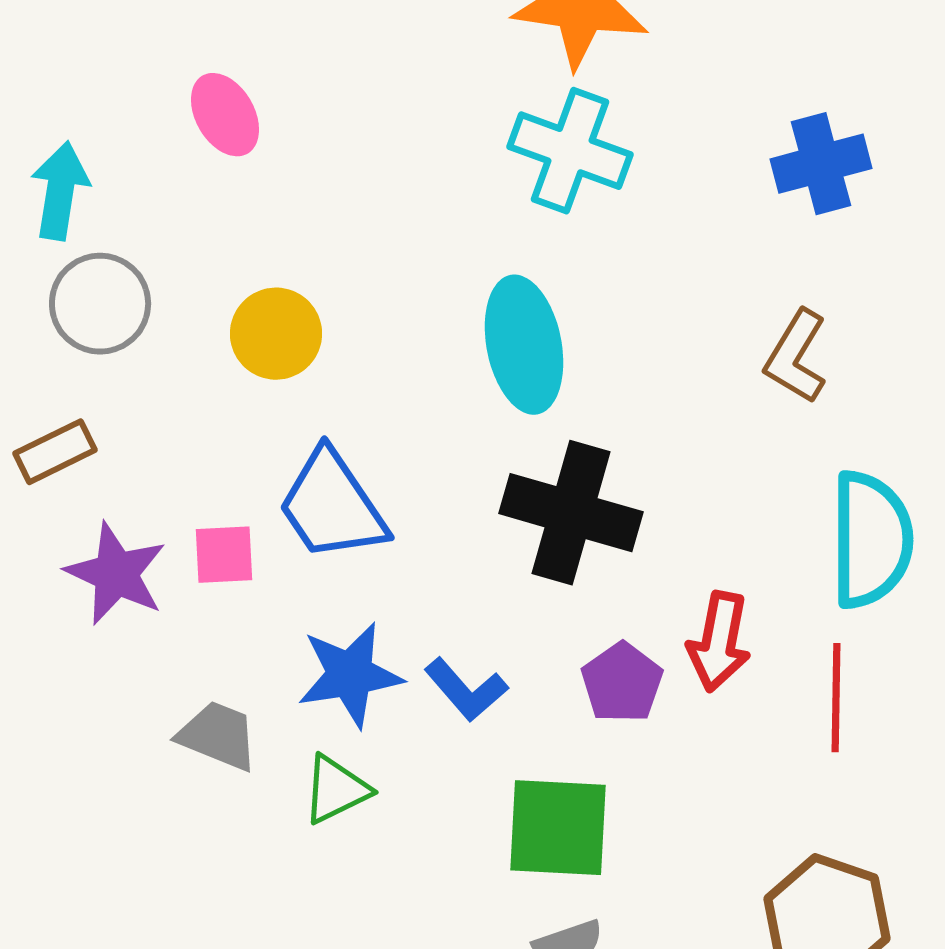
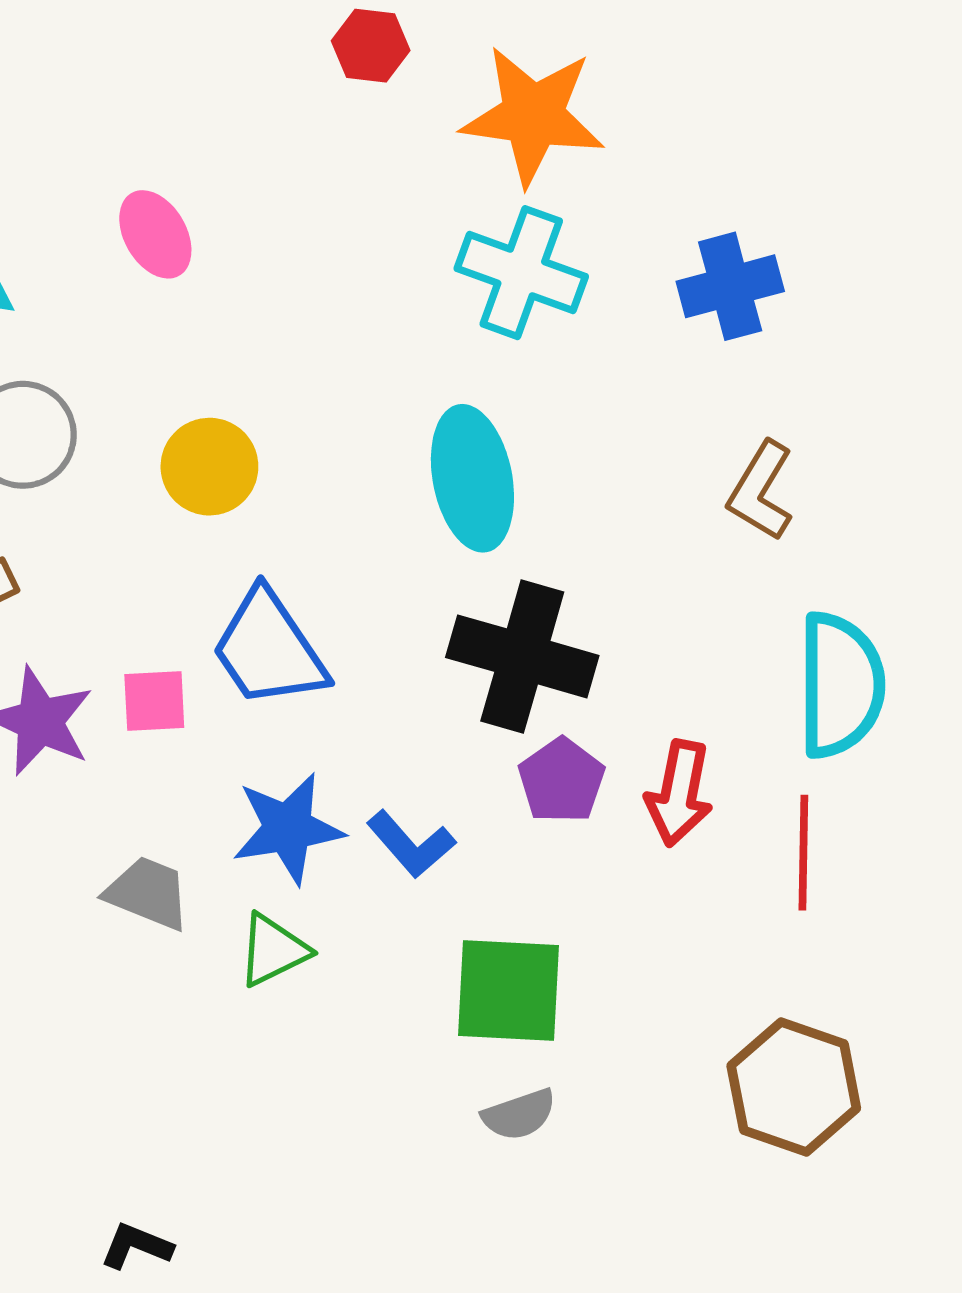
blue cross: (821, 164) -> (730, 286), moved
purple pentagon: (622, 683) -> (562, 781), moved

